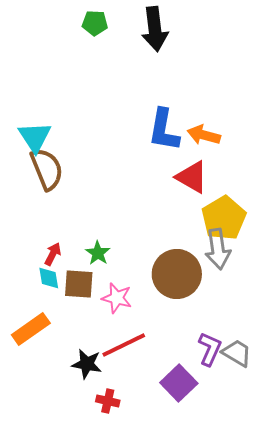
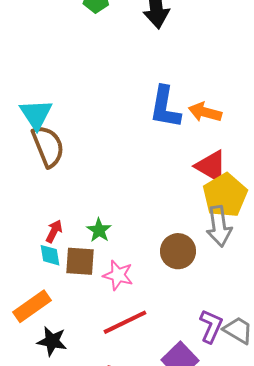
red triangle: (192, 177) -> (211, 166), moved
brown circle: (177, 274) -> (178, 251), size x0.7
black star: (87, 364) -> (52, 341), moved

